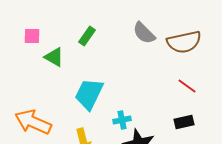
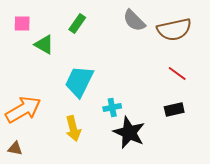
orange arrow: (33, 122) -> (23, 110), turned 126

